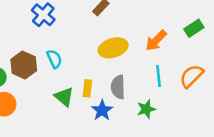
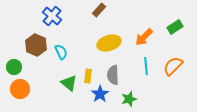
brown hexagon: (24, 65) -> (36, 45), moved
green star: (146, 109) -> (129, 99), moved

